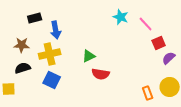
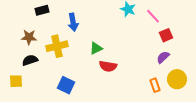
blue arrow: (56, 30) -> (73, 22), moved
purple semicircle: (169, 58) -> (163, 57), moved
blue square: (52, 80) -> (66, 85), moved

